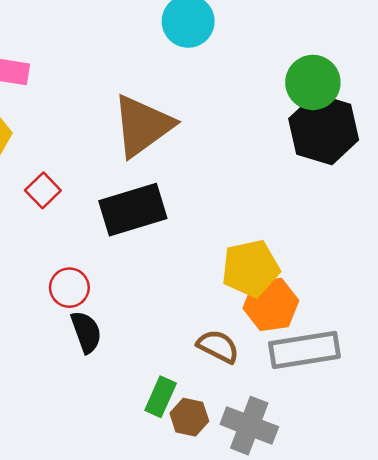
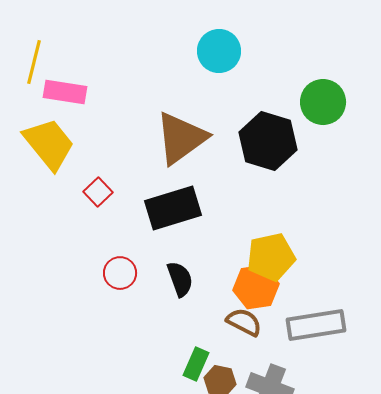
black hexagon: (324, 129) -> (268, 141), moved
orange hexagon: (271, 304) -> (256, 287), moved
black semicircle: (86, 332) -> (180, 279), moved

